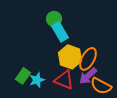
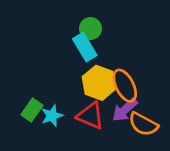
green circle: (54, 19) -> (90, 29), moved
orange ellipse: (88, 59) -> (125, 86), turned -55

